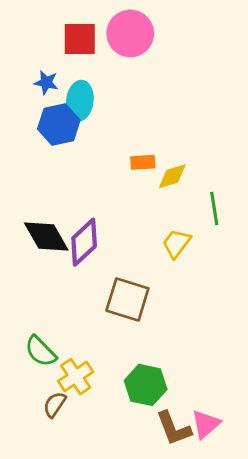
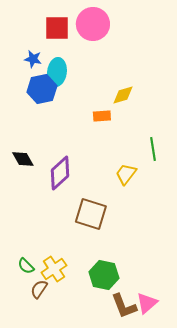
yellow diamond: (172, 176) -> (123, 95), moved
black diamond: (46, 237) -> (23, 159), moved, size x0.7
green semicircle: (41, 351) -> (26, 266), moved, size x0.7

